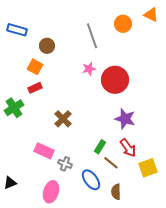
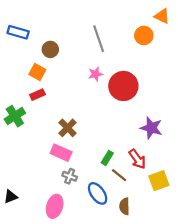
orange circle: (123, 24) -> (144, 35), moved
purple star: (125, 119) -> (151, 128), moved
pink rectangle: (44, 151) -> (61, 153), moved

